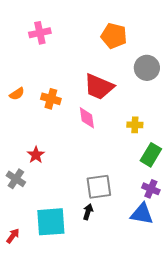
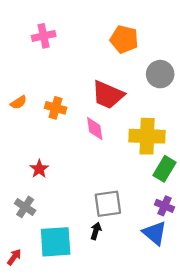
yellow cross: (135, 125) -> (147, 136), size x2.0
gray cross: (16, 179) -> (25, 207), moved
blue triangle: (142, 214) -> (155, 233), turned 30

